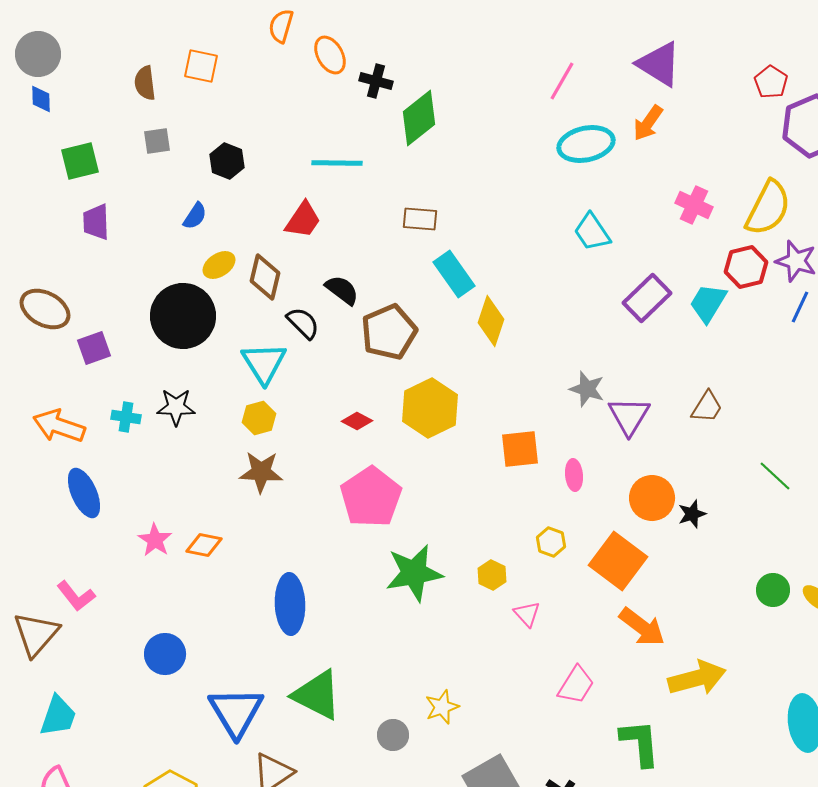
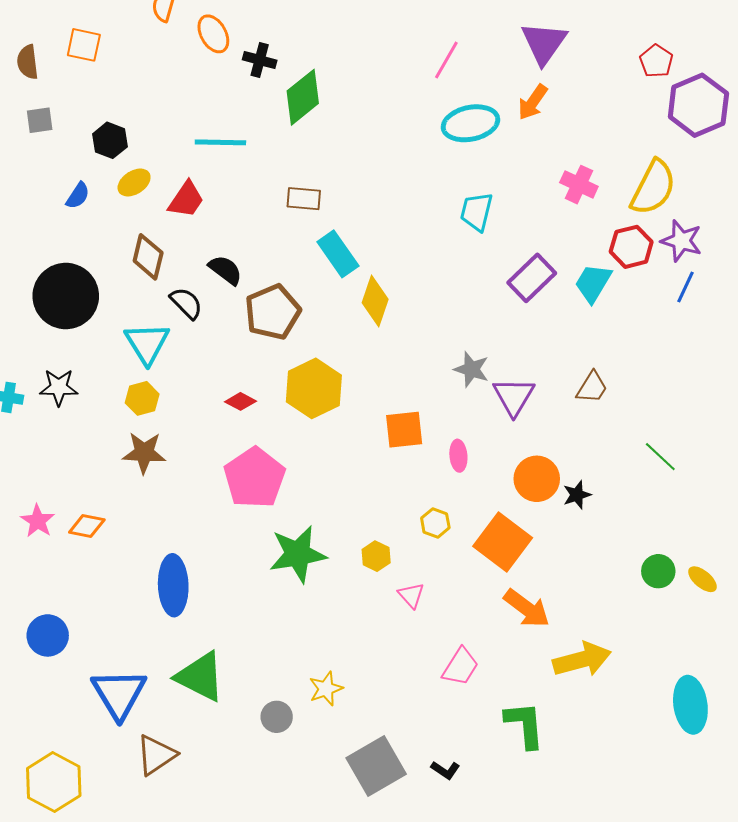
purple triangle: (659, 64) -> (544, 43), turned 33
cyan trapezoid: (592, 232) -> (477, 212), turned 48
yellow ellipse: (219, 265) -> (134, 183), moved

